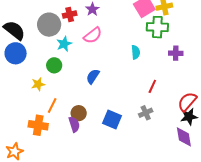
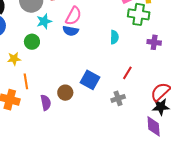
pink semicircle: (93, 35) -> (73, 16), turned -30
blue semicircle: (93, 76) -> (71, 31), moved, turned -119
orange line: (52, 105) -> (26, 81), turned -42
brown circle: (79, 113) -> (65, 93), moved
blue square: (112, 119) -> (90, 80), moved

